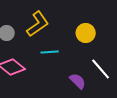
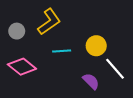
yellow circle: (86, 33) -> (96, 46), moved

